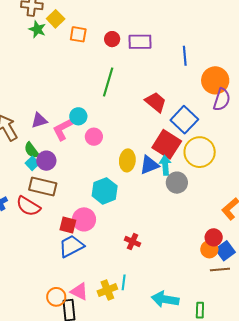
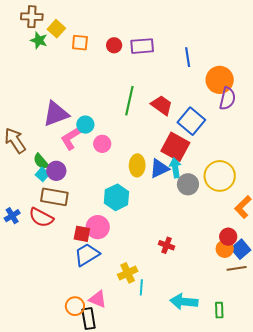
green line: (108, 82) -> (129, 101), moved
purple triangle: (39, 120) -> (56, 114), moved, size x1.6
yellow circle: (200, 152) -> (220, 176), moved
red cross: (133, 242) -> (167, 245), moved
yellow cross: (107, 290) -> (128, 273), moved

